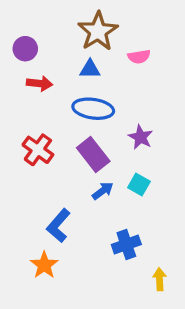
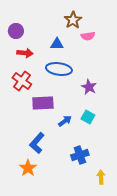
brown star: (98, 31) -> (73, 20), moved, size x0.7
red cross: (38, 150) -> (22, 81), moved
purple rectangle: (93, 154) -> (43, 103), moved, turned -55

